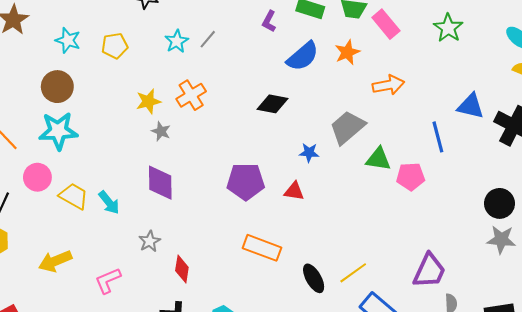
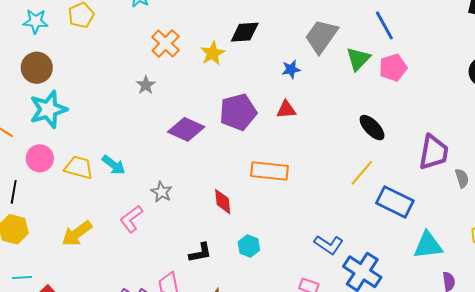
yellow star: (148, 101) -> (213, 53), moved
gray star: (161, 131) -> (146, 85), turned 30
blue line: (438, 137) -> (384, 25), moved
green triangle: (378, 159) -> (358, 59), turned -40
purple diamond: (160, 183) -> (186, 129), moved, turned -51
red diamond: (182, 269) -> (223, 202), moved
black ellipse: (314, 278) -> (372, 128), moved
pink L-shape: (108, 280) -> (131, 219), moved

